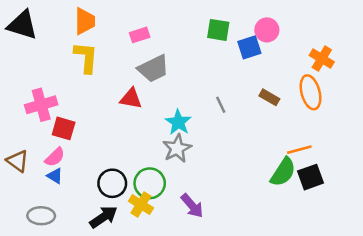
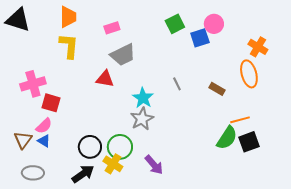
green square: (218, 30) -> (175, 24), turned -36
brown rectangle: (269, 97) -> (217, 89), moved
brown triangle: (17, 161) -> (23, 140), moved, turned 30

